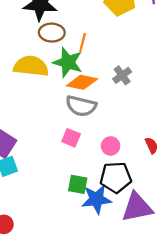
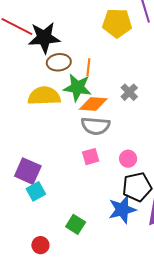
pink square: (71, 138) -> (91, 157), turned -30
green square: (78, 184) -> (76, 224), moved, turned 30

